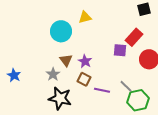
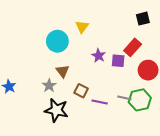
yellow triangle: (85, 17) -> (82, 27), turned -40
purple star: (85, 61) -> (99, 56), moved
gray line: (126, 86) -> (124, 98), turned -32
green hexagon: (138, 100) -> (140, 100), moved

